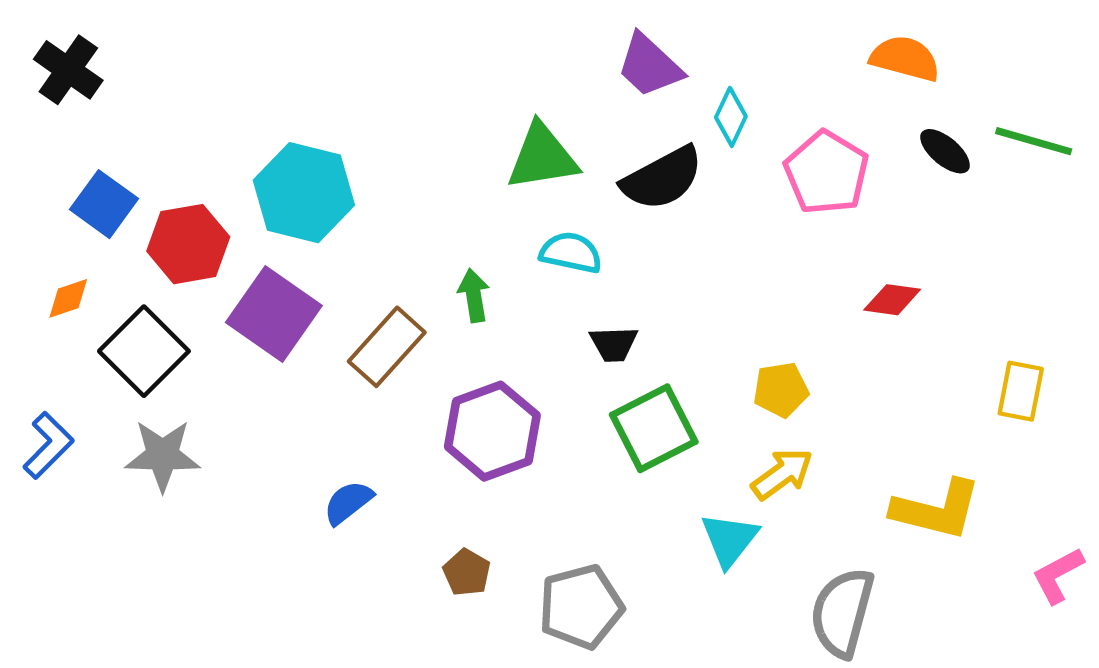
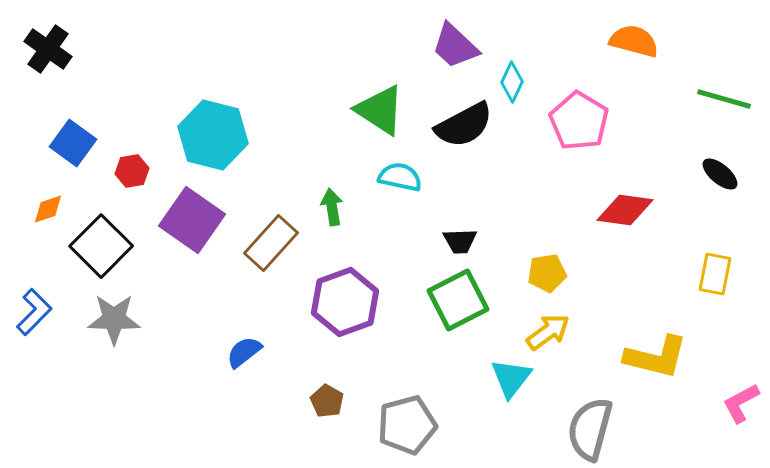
black ellipse: (945, 151) -> (720, 174), moved
green triangle: (542, 157) -> (380, 110), turned 42
red hexagon: (188, 244) -> (132, 171), size x0.6
red diamond: (892, 300) -> (625, 210), size x1.4
black trapezoid: (614, 344) -> (460, 241), moved

